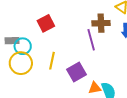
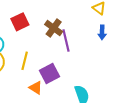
brown cross: (101, 23) -> (54, 28), moved, turned 36
orange triangle: (95, 88) -> (36, 88), moved, turned 40

